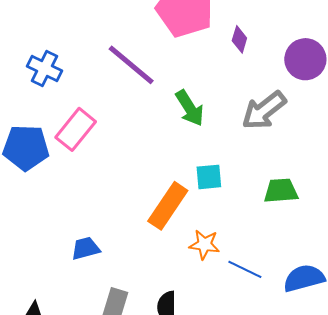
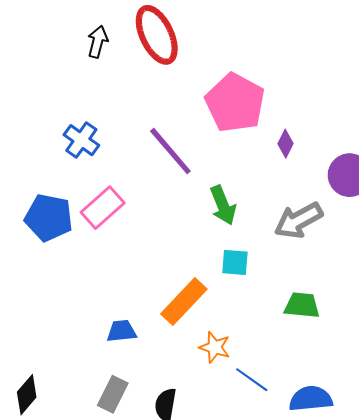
cyan square: (209, 177) -> (235, 262), moved
blue trapezoid: (86, 248) -> (121, 331), moved

